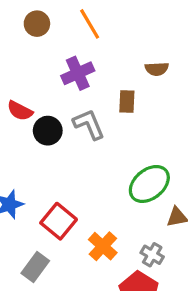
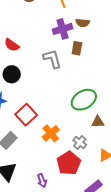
brown semicircle: (157, 69) -> (83, 23), moved
purple cross: (78, 73) -> (63, 29), moved
black circle: (48, 131) -> (12, 74), moved

